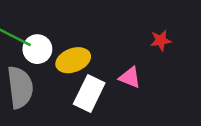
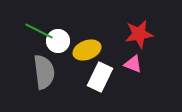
red star: (161, 40) -> (139, 34), moved, size x1.6

